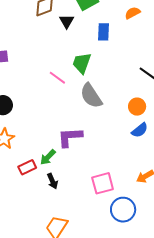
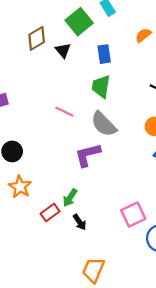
orange semicircle: (133, 13) -> (143, 35), moved
green trapezoid: (82, 63) -> (101, 86), moved
purple L-shape: (70, 137) -> (88, 155), moved

